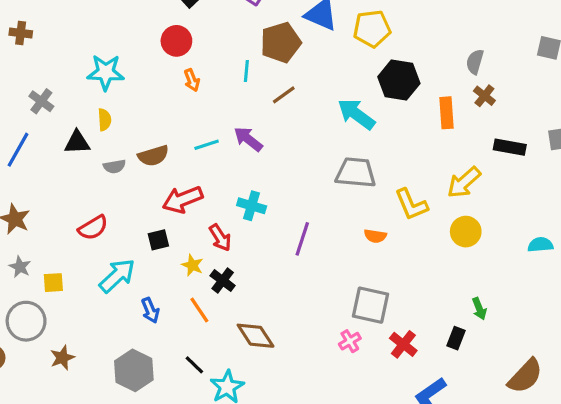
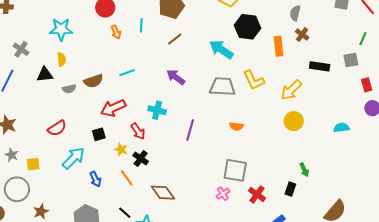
cyan line: (246, 71) -> (141, 25), moved
purple arrow: (248, 139) -> (176, 77), moved
yellow L-shape: (411, 204) -> (254, 80), moved

